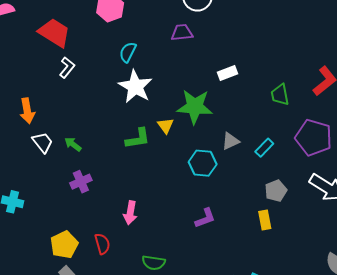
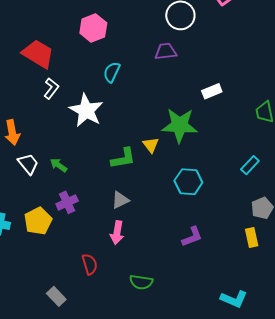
white star: (135, 87) -> (86, 110), moved
gray triangle: (230, 141) -> (120, 200), moved
yellow pentagon: (64, 245) -> (38, 221), moved

